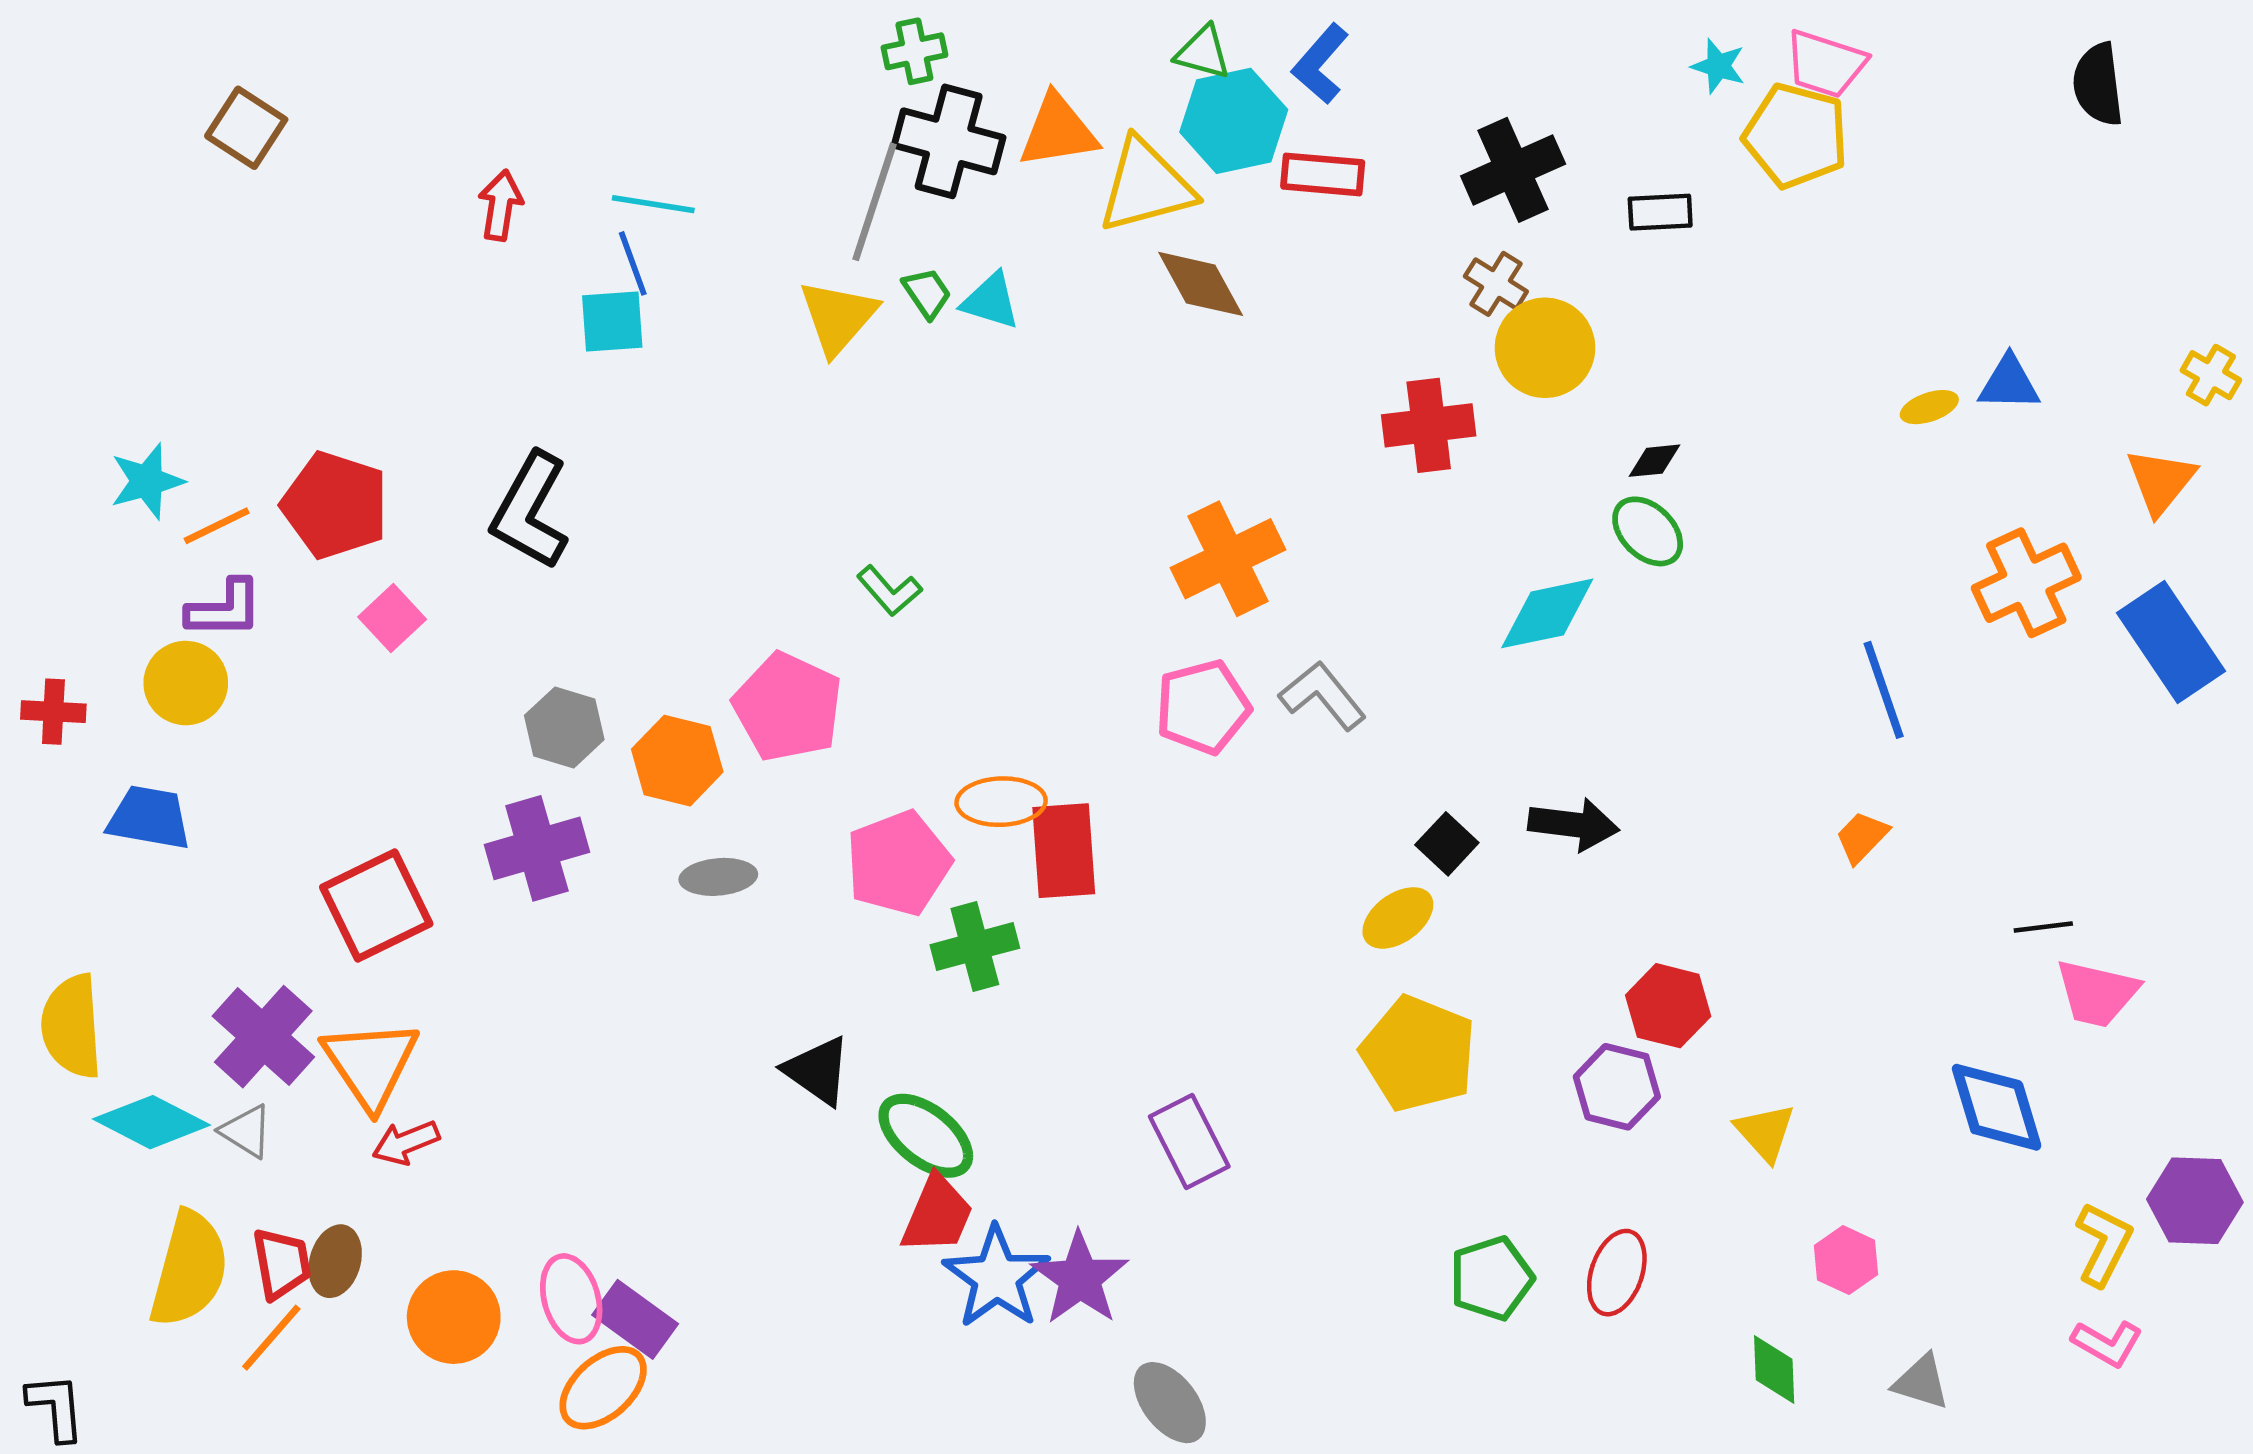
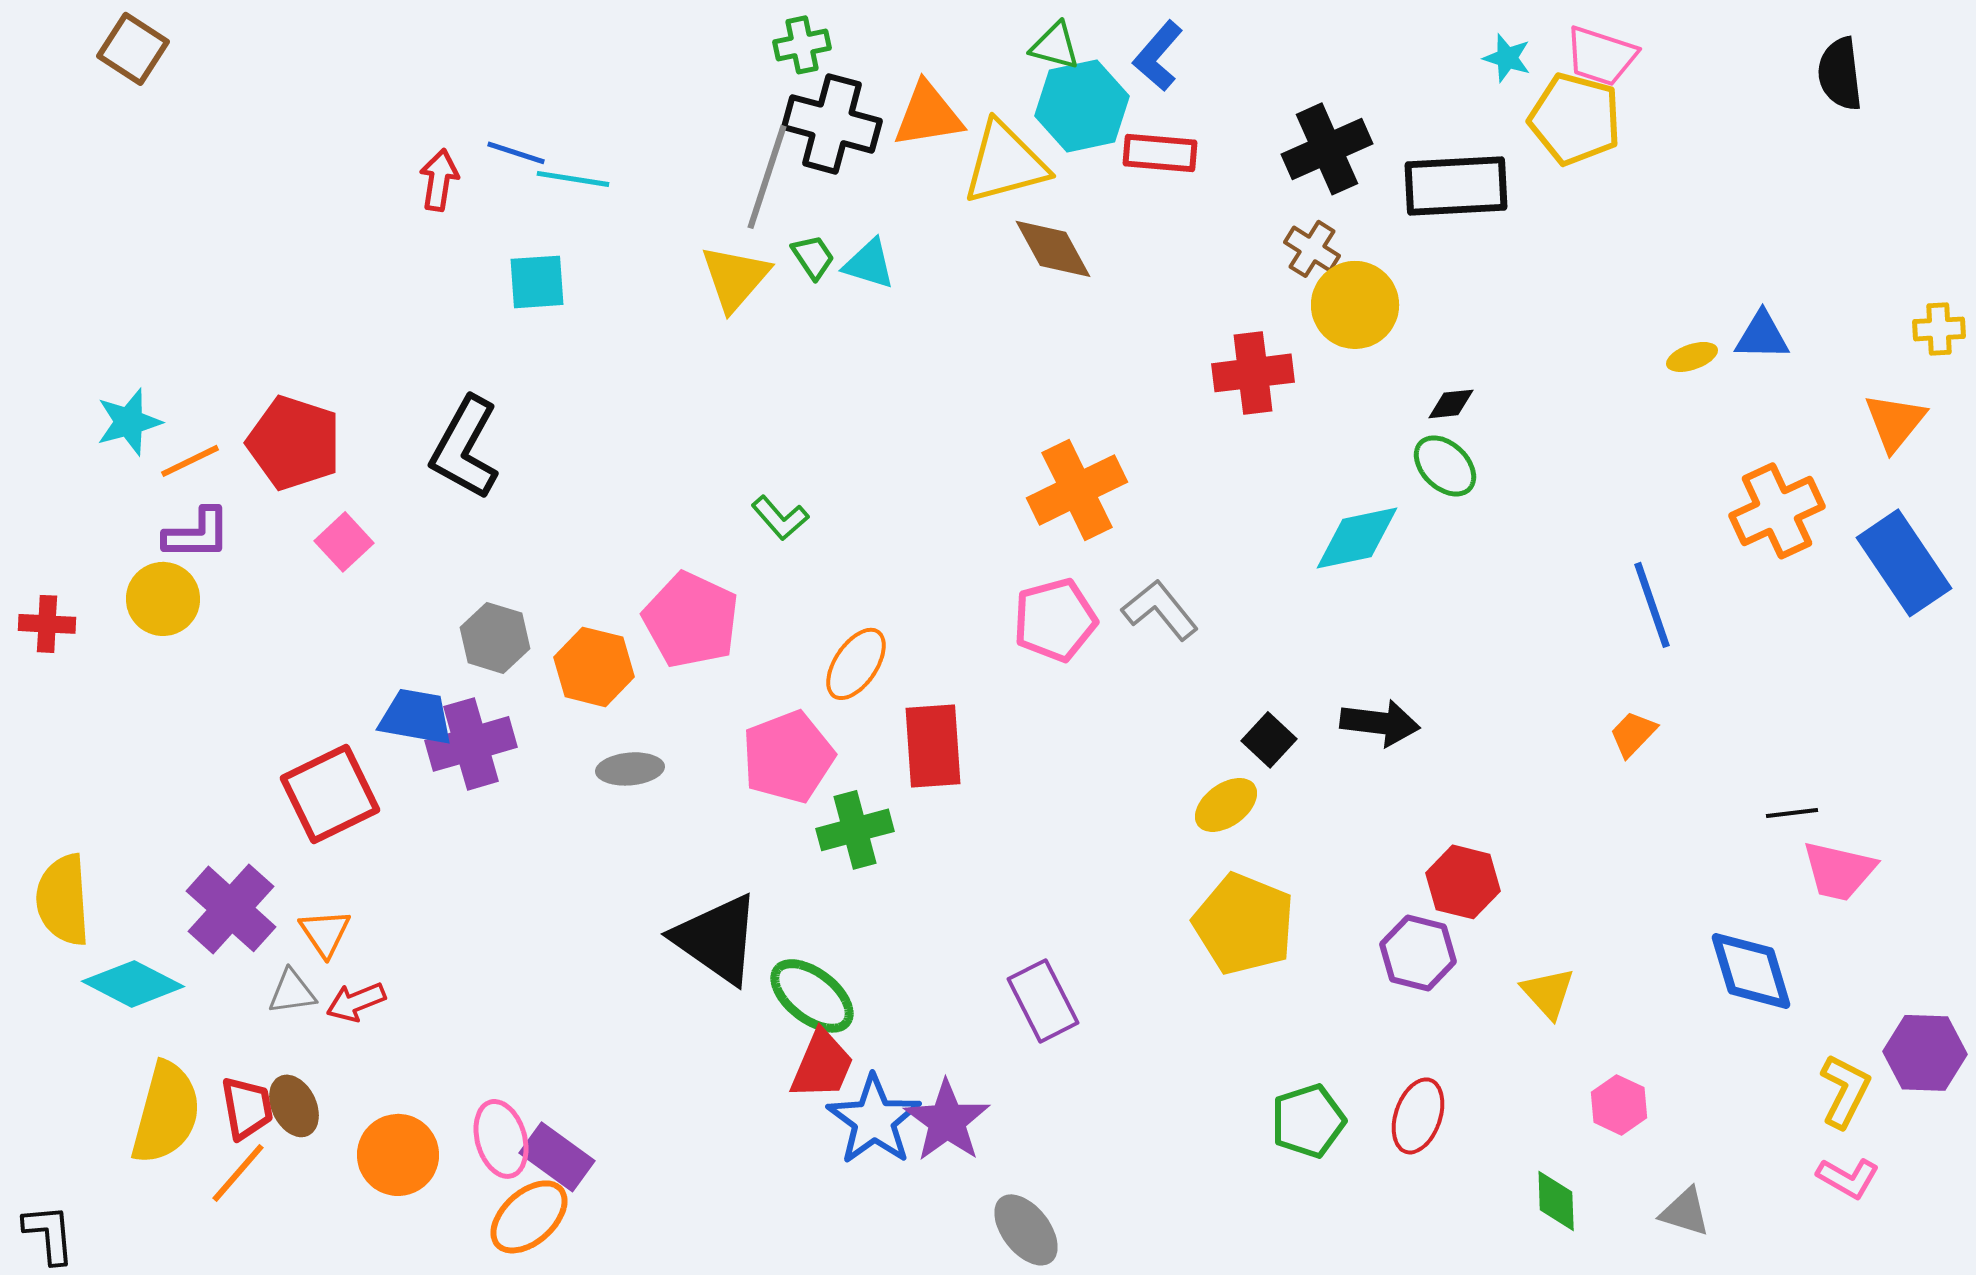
brown square: (246, 128) -> (133, 49), moved
black rectangle: (1660, 212) -> (1456, 186), size x1.8
blue line: (633, 263) -> (516, 153), moved, turned -52
yellow cross: (2211, 375) -> (1939, 329), turned -33
orange ellipse: (1001, 802) -> (856, 664), moved, turned -54
blue trapezoid: (149, 818) -> (416, 717), moved
orange triangle: (370, 1064) -> (325, 933), size x0.6
black triangle: (817, 1071) -> (717, 939), size x1.5
gray triangle: (246, 1131) -> (292, 992), moved, turned -40
brown ellipse: (335, 1261) -> (294, 1106), turned -42

